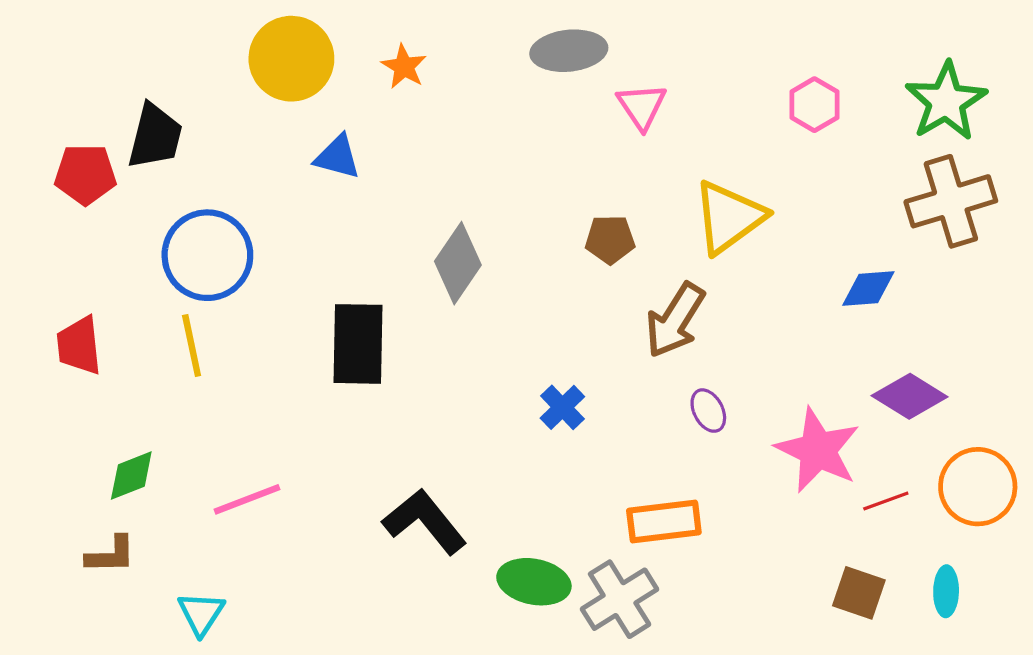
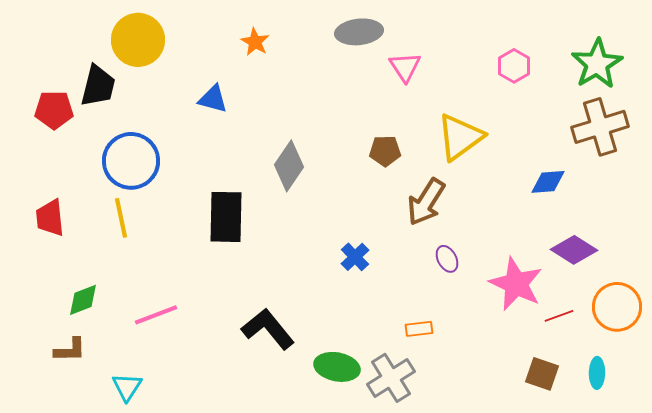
yellow circle: (291, 59) -> (138, 40), moved
orange rectangle: (664, 522) -> (419, 329), size x0.6

